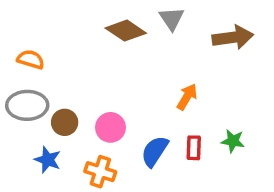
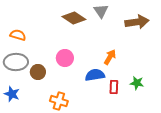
pink circle: (110, 127) -> (65, 58), moved
blue semicircle: (155, 151) -> (95, 75), moved, turned 48
blue star: (48, 160) -> (12, 94), moved

